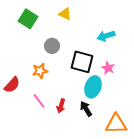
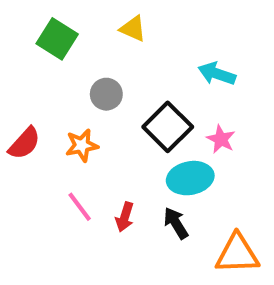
cyan arrow: (106, 36) -> (217, 74), turned 36
black square: (82, 62) -> (168, 127), turned 30
red semicircle: (12, 85) -> (24, 143), moved
cyan ellipse: (93, 87) -> (190, 178), turned 60

